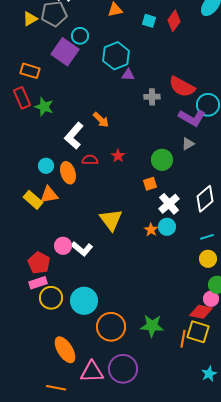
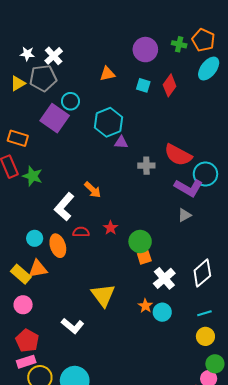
green circle: (162, 160) -> (140, 241), moved
cyan circle: (167, 227) -> (162, 312), moved
pink circle: (63, 246) -> (23, 305), moved

